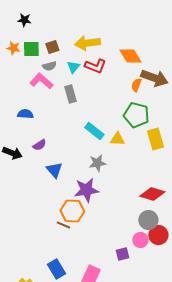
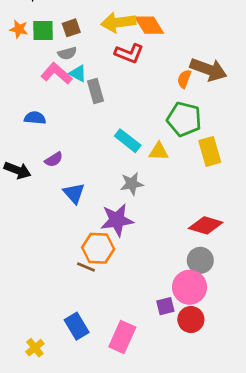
orange diamond: (130, 56) -> (149, 25), moved
cyan triangle: (73, 67) -> (78, 73), moved, turned -40
red circle: (158, 235) -> (191, 319), moved
pink circle: (140, 240) -> (190, 287), size x1.6

